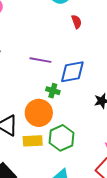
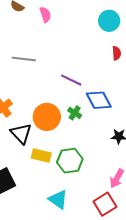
blue diamond: (72, 72) -> (99, 100), turned 56
orange circle: (39, 113) -> (47, 117), moved

